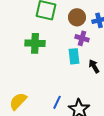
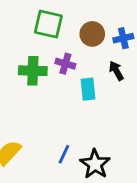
purple cross: (82, 38) -> (65, 64), moved
black arrow: (94, 66) -> (116, 71), moved

